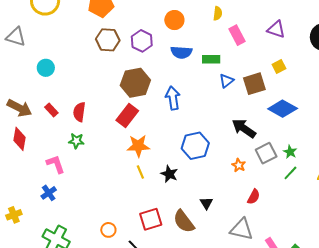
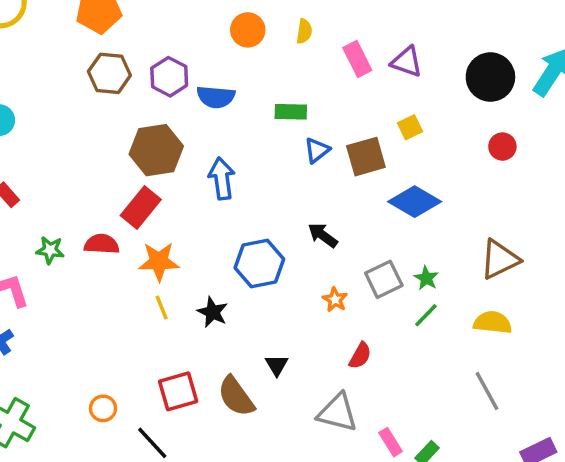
orange circle: (174, 20) -> (248, 30), moved
pink rectangle: (237, 35) -> (357, 59), moved
blue semicircle: (181, 52) -> (216, 97), moved
red semicircle: (79, 112) -> (102, 244), moved, turned 84
black arrow: (244, 128) -> (323, 235), moved, size x0.7

